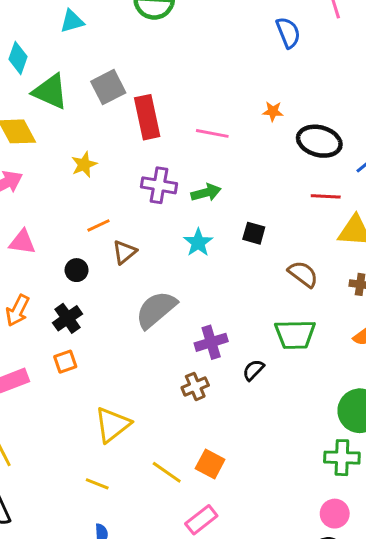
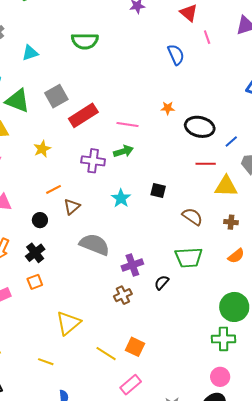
red rectangle: (147, 117) -> (83, 115), turned 72
green arrow: (206, 193) -> (123, 151), moved
gray semicircle: (156, 310) -> (95, 245), turned 64
yellow line: (97, 484) -> (46, 362), moved

